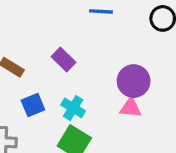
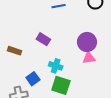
blue square: (33, 105) -> (33, 79), moved

